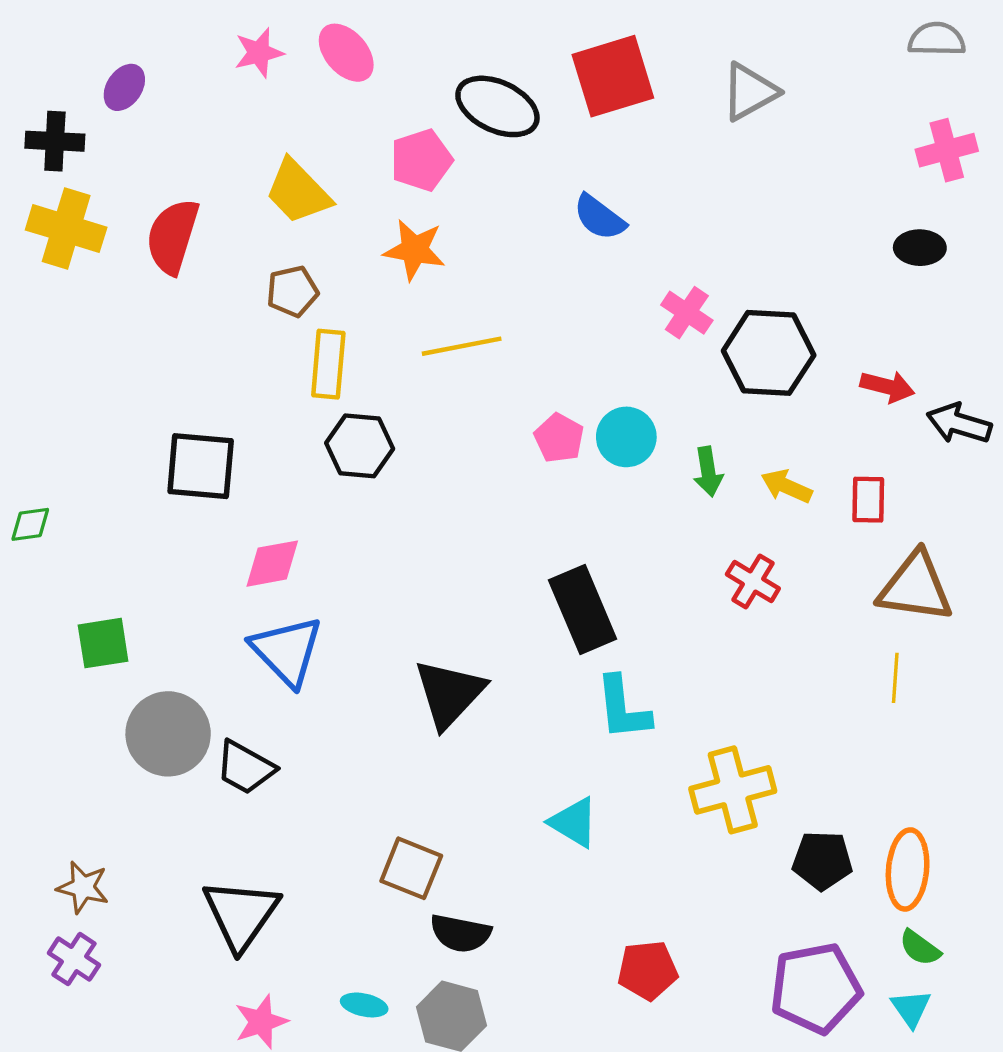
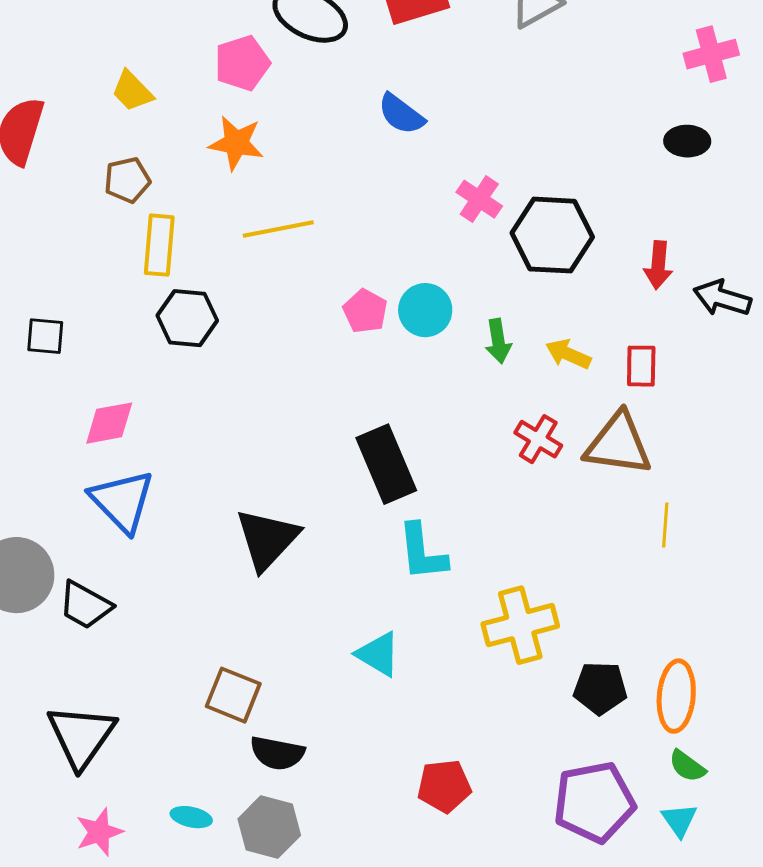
yellow trapezoid: (298, 192) -> (132, 91), size x0.7
red arrow: (887, 387) -> (658, 265), turned 81
black square: (201, 466) -> (45, 336), size x0.6
brown triangle: (915, 587) -> (618, 444), moved

